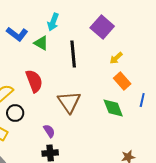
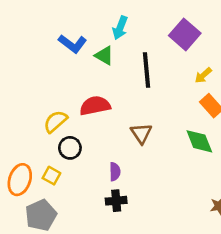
red semicircle: (34, 81) -> (95, 106), turned -80
brown triangle: (69, 102) -> (141, 133), size x0.7
purple semicircle: (49, 131) -> (115, 172), turned 32

